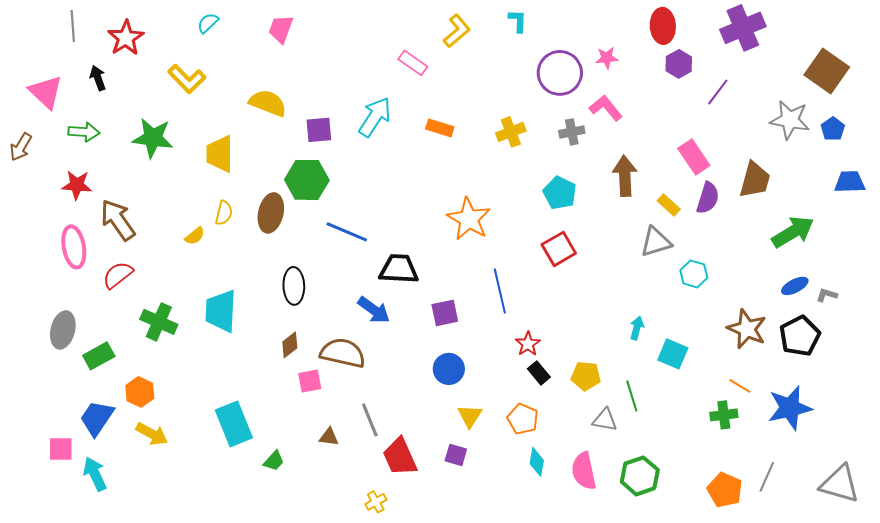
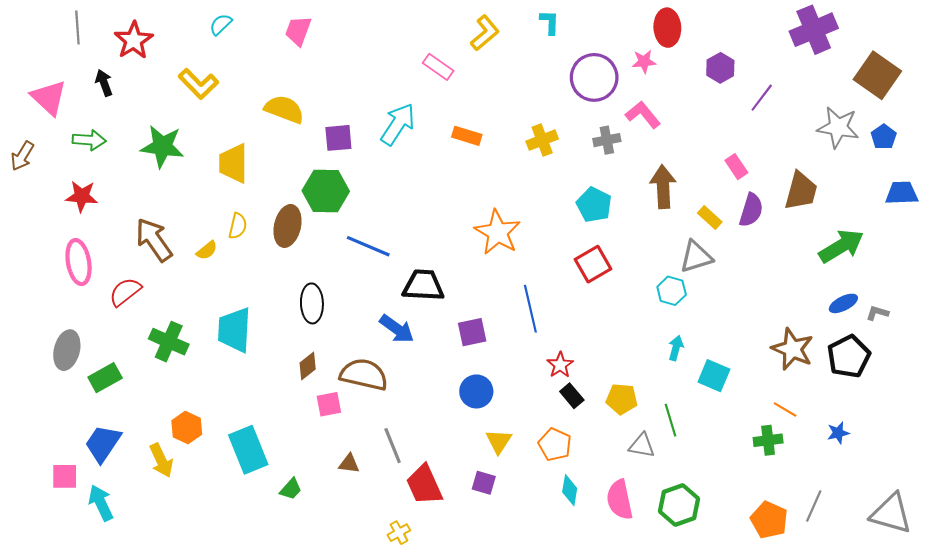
red ellipse: (663, 26) -> (667, 28), moved
purple cross: (743, 28) -> (814, 30), moved
pink rectangle: (694, 157) -> (736, 167), size x0.7
brown arrow: (118, 220) -> (154, 240), moved
cyan hexagon: (694, 274) -> (672, 291), moved
orange hexagon: (140, 392) -> (187, 428), moved
blue star: (790, 408) -> (838, 433), size x0.5
yellow arrow: (152, 434) -> (161, 460), turned 36

